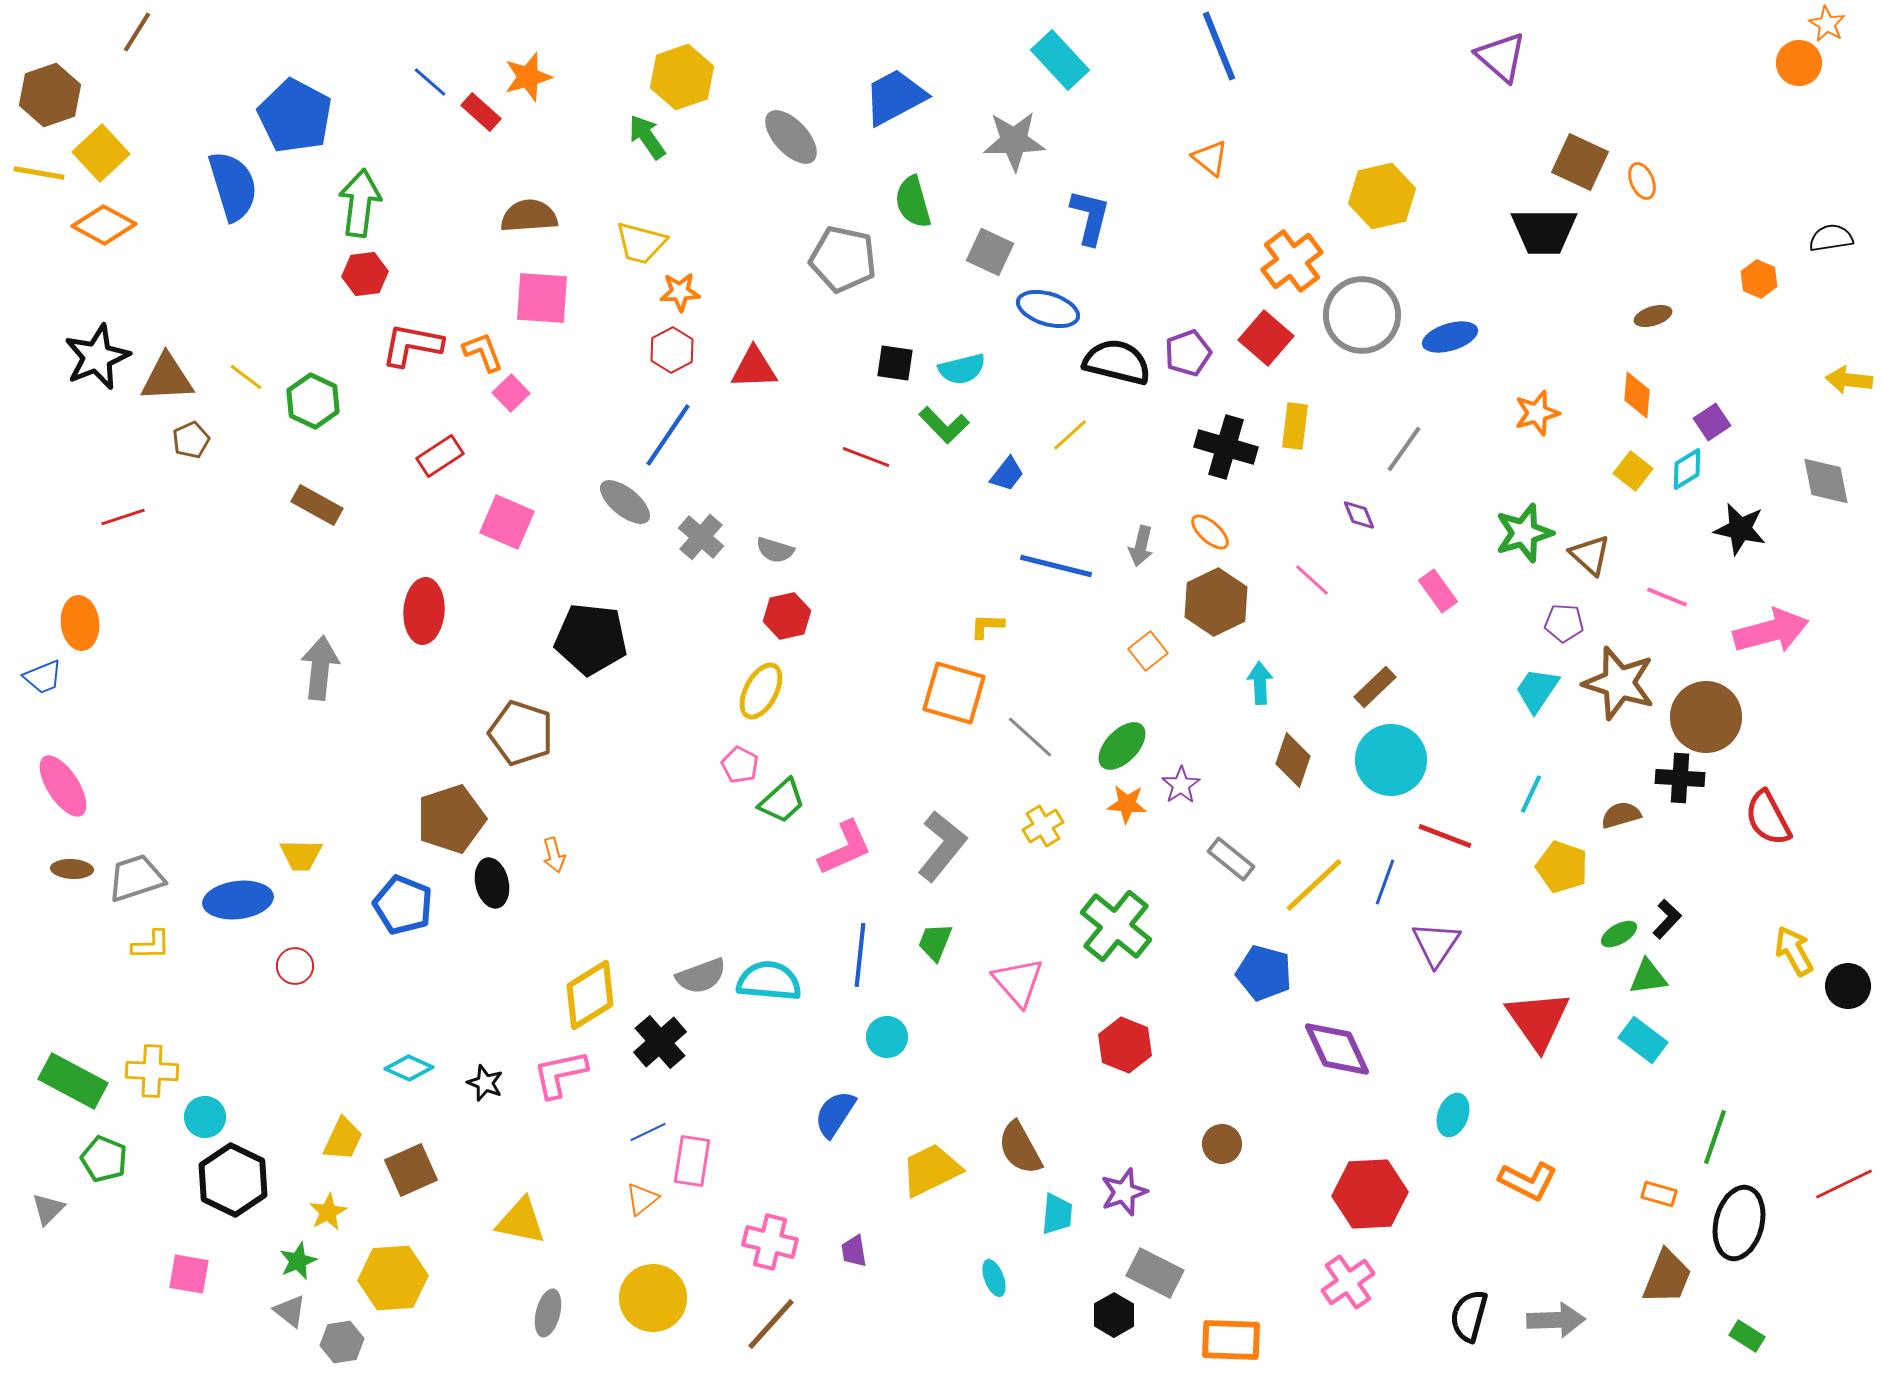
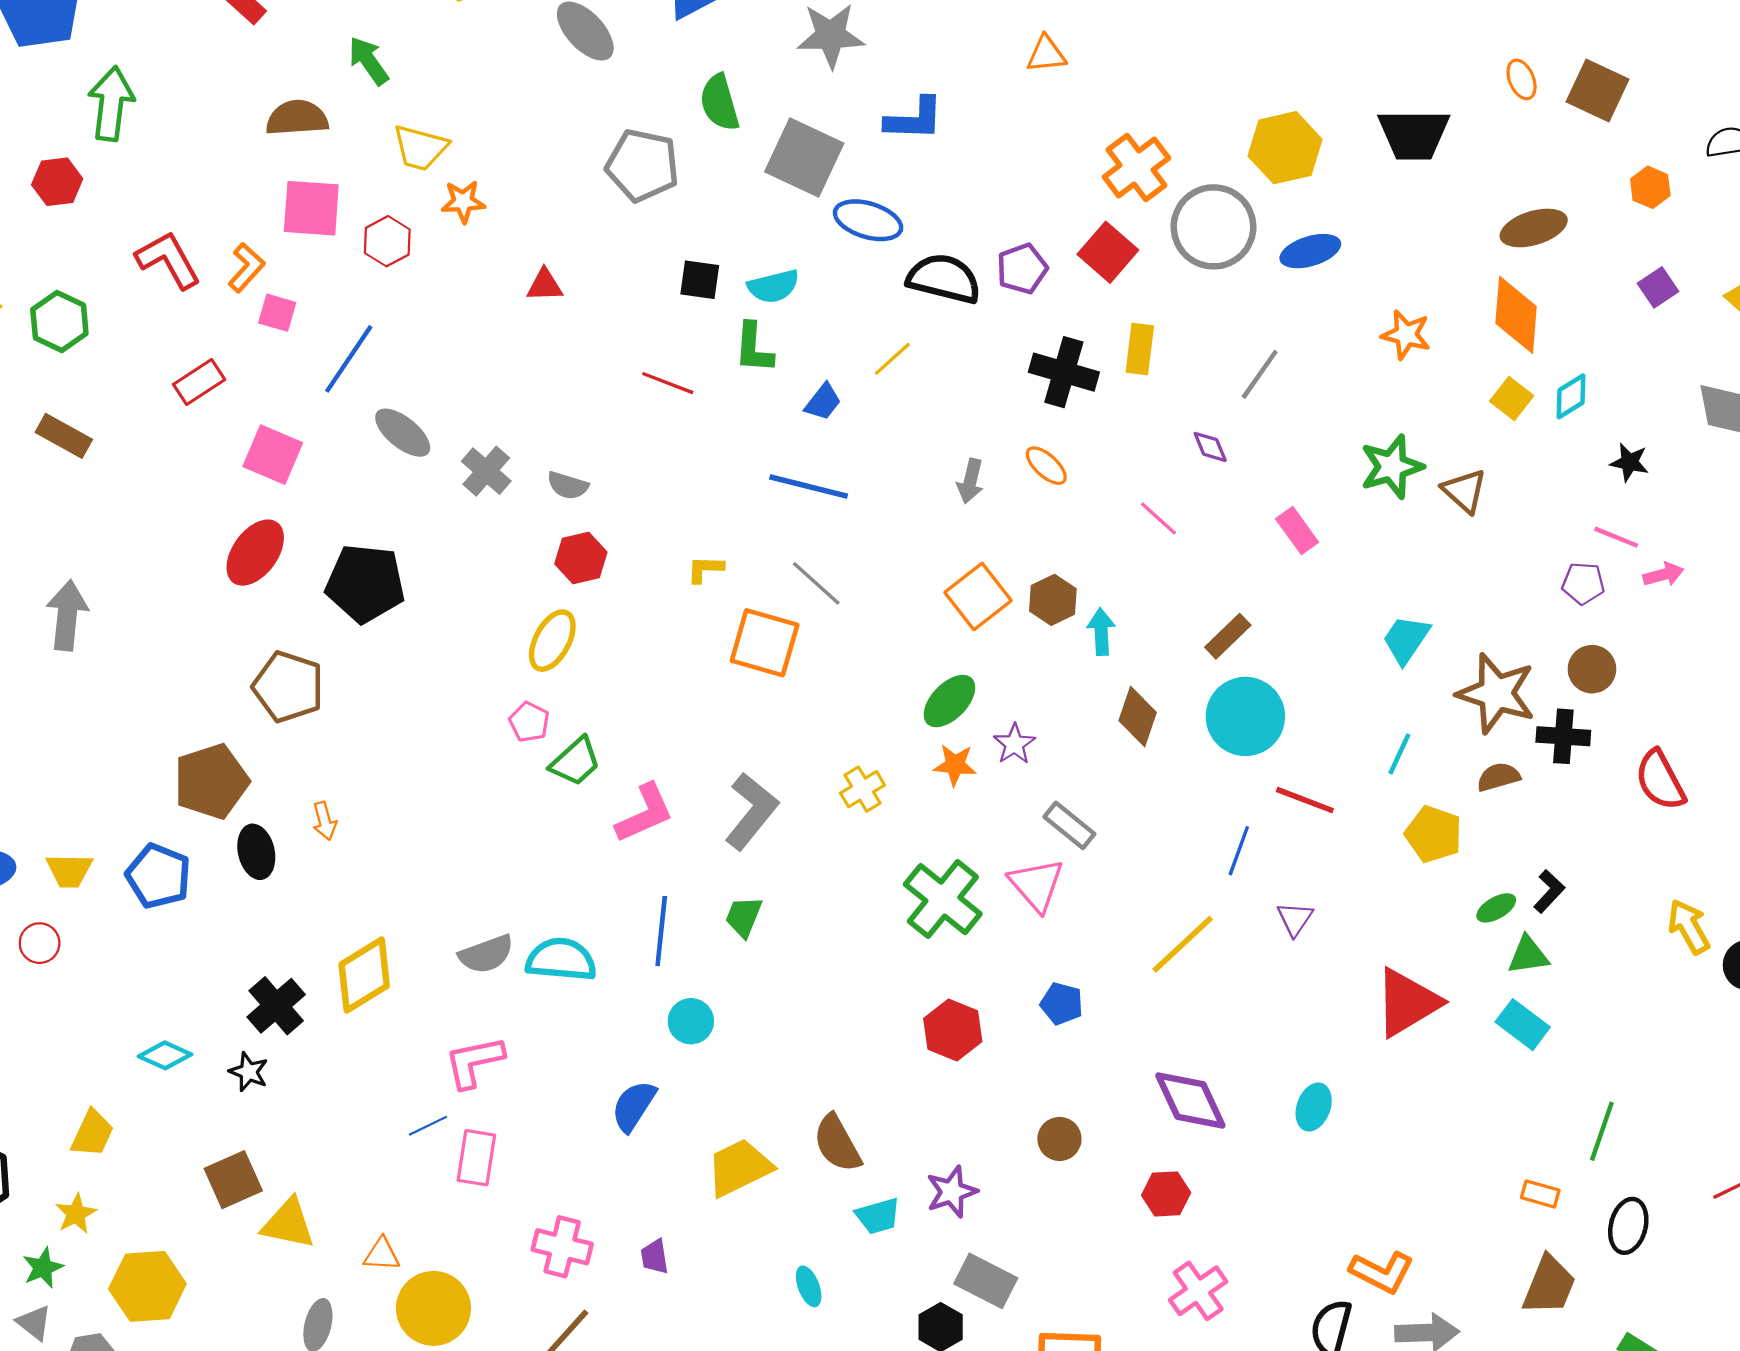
green arrow: (647, 137) -> (369, 61), moved
orange triangle: (1210, 158) -> (1046, 54), turned -45
brown square: (1580, 162) -> (1597, 90), moved
yellow hexagon: (1382, 196) -> (1285, 148), moved
blue L-shape: (1090, 217) -> (914, 119), turned 78
gray square: (990, 252) -> (804, 158), size x1.5
red hexagon: (365, 274) -> (57, 182), moved
brown ellipse: (1653, 316) -> (1534, 228), size x1.6
red L-shape: (412, 345) -> (168, 260), turned 50
red hexagon: (672, 350) -> (387, 241), moved
orange L-shape: (483, 352) -> (246, 268), turned 63
red triangle: (754, 368) -> (545, 285), size x0.7
pink square: (511, 393) -> (277, 313), turned -30
orange diamond: (1637, 395) -> (1516, 315), size x1.5
orange star: (1537, 413) -> (1406, 335), turned 30
purple square: (1712, 422) -> (1658, 287), moved
green L-shape: (944, 425) -> (754, 348), turned 48
blue line: (668, 435) -> (349, 359), moved
black star: (1740, 529) -> (1629, 462), size x0.7
blue line: (1056, 566) -> (809, 487), moved
pink line: (1667, 597) -> (1616, 537), moved
brown hexagon: (1216, 602) -> (1053, 600), moved, size x0.7
red ellipse: (424, 611) -> (255, 553), moved, turned 32
purple pentagon: (1564, 623) -> (1583, 583), moved
yellow L-shape: (987, 626) -> (705, 569), moved
pink arrow: (1771, 631) -> (1663, 575), size x0.5
orange square: (1148, 651) -> (978, 597), size x1.5
brown star: (1619, 683) -> (1496, 693), moved
brown circle: (1706, 717) -> (1592, 669), size x0.6
gray line: (1030, 737) -> (816, 583), moved
yellow trapezoid: (301, 855) -> (69, 870), moved
yellow line: (1314, 885) -> (1183, 944), moved
purple triangle: (1436, 944) -> (1295, 919), size x0.7
blue pentagon: (1264, 973) -> (1062, 1004), moved, size x0.7
pink triangle: (1018, 982) -> (1036, 885), moved
red triangle: (1538, 1020) -> (1407, 1003), turned 34
black cross: (660, 1042) -> (276, 1006), moved
purple diamond: (1337, 1049) -> (1190, 1100), moved
pink L-shape: (560, 1074) -> (474, 1062), moved
brown square: (411, 1170) -> (233, 1180), moved
orange L-shape: (1528, 1181) -> (1382, 1272), moved
red hexagon: (1370, 1194) -> (1166, 1194), moved, size x0.6
orange triangle: (642, 1199) -> (382, 1254), moved, turned 42
cyan trapezoid: (1057, 1214) -> (878, 1216), turned 69
black ellipse: (1739, 1223) -> (1628, 1226), size x0.7

